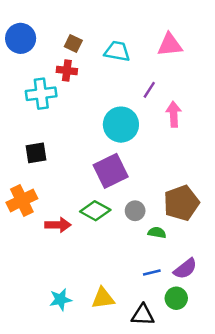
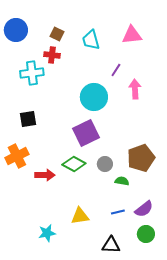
cyan trapezoid: (117, 51) -> (91, 40), turned -115
yellow triangle: (103, 298) -> (80, 216), moved
green circle: (176, 298) -> (146, 234), moved

